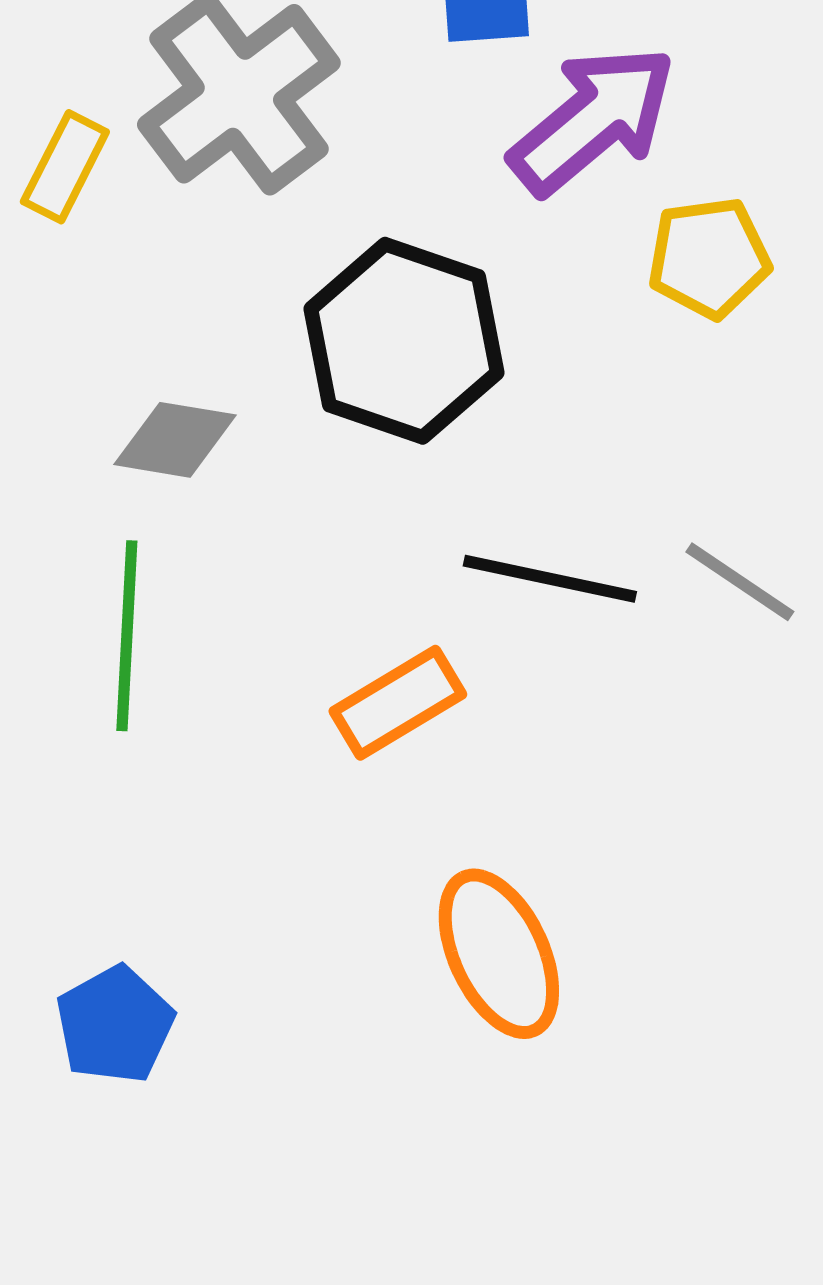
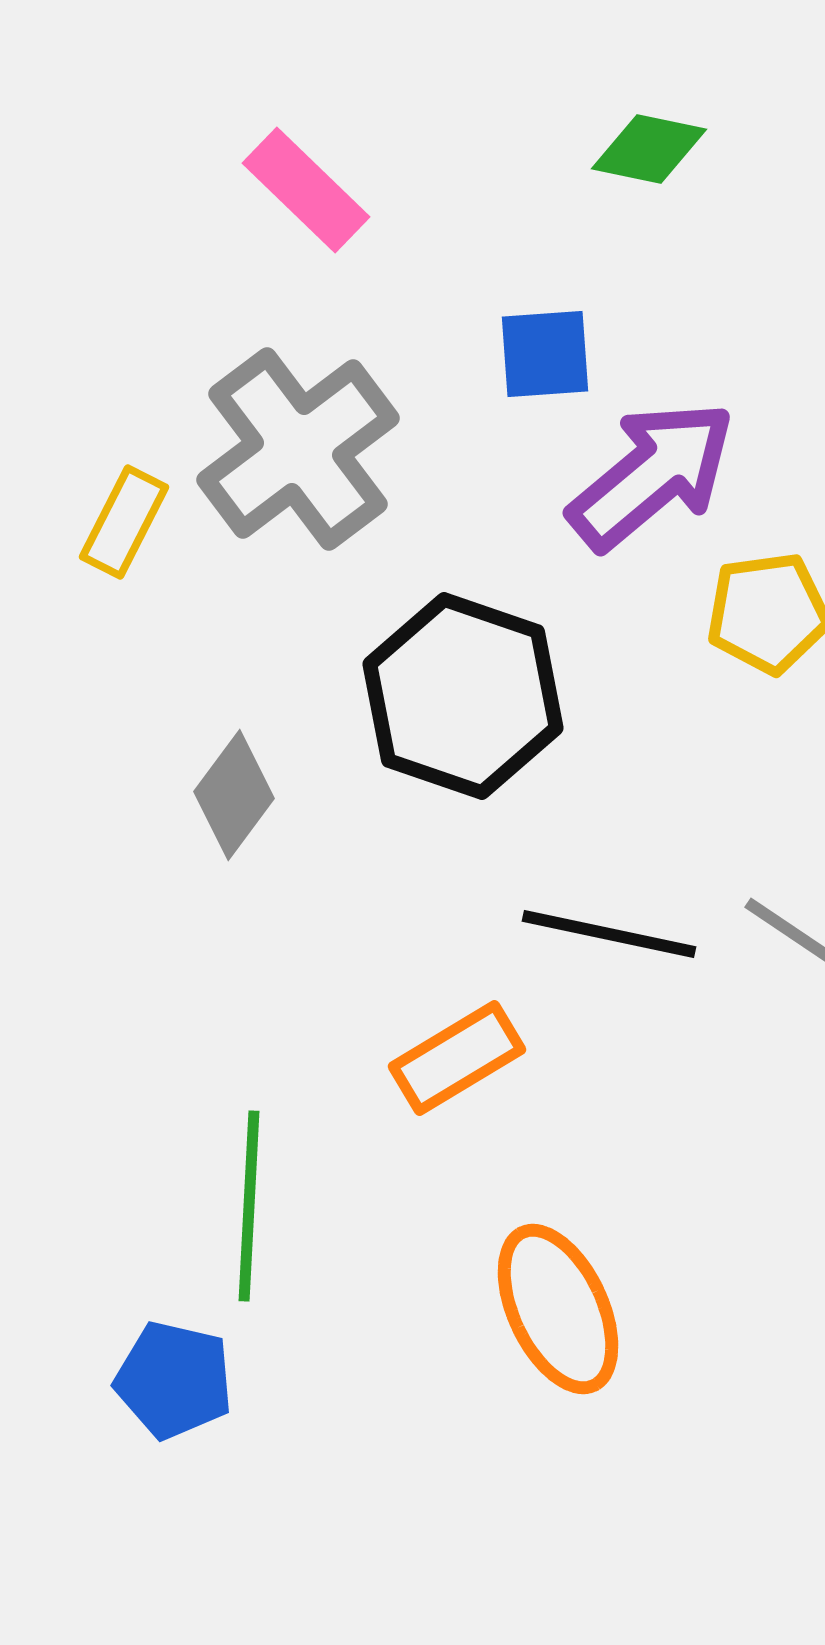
gray diamond: (175, 440) -> (234, 795), turned -63
green line: (127, 636) -> (249, 1206), moved
blue pentagon: (115, 1025) -> (174, 1380), turned -30

